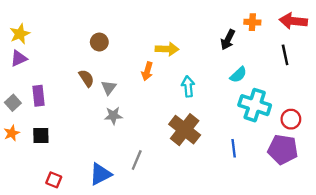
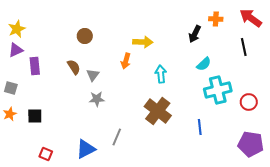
red arrow: (293, 21) -> (251, 18), turned 30
purple rectangle: (39, 96) -> (35, 66), moved
gray square: (13, 103) -> (11, 88), turned -32
cyan cross: (255, 105) -> (218, 90), turned -32
purple pentagon: (283, 149) -> (251, 144), moved

